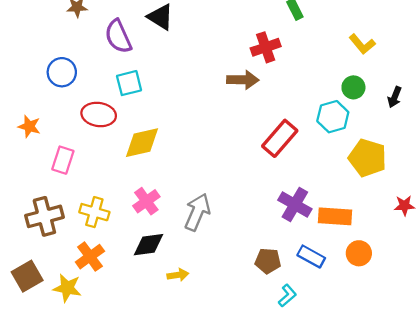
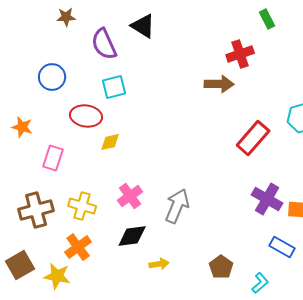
yellow diamond: (142, 143) -> (110, 142), moved, size x0.6
brown pentagon: (268, 261) -> (221, 267), moved, turned 30

